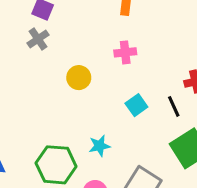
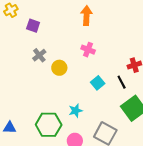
gray cross: (38, 39) -> (39, 55), moved
pink cross: (125, 52) -> (88, 50), turned 32

